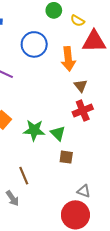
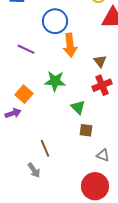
orange arrow: (68, 59) -> (70, 45), moved
green star: (34, 130) -> (55, 81), moved
gray triangle: (84, 191) -> (103, 155), moved

